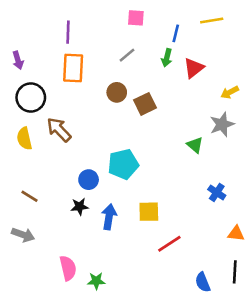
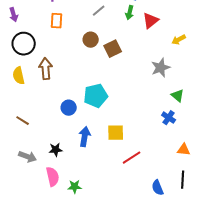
orange rectangle: (73, 68) -> (57, 21), size x0.7
gray star: (222, 124) -> (161, 68), moved
brown arrow: (59, 130) -> (46, 69), turned 40
green triangle: (195, 145) -> (178, 96), moved
black star: (80, 207) -> (56, 150), moved
gray arrow: (23, 235) -> (28, 157), moved

